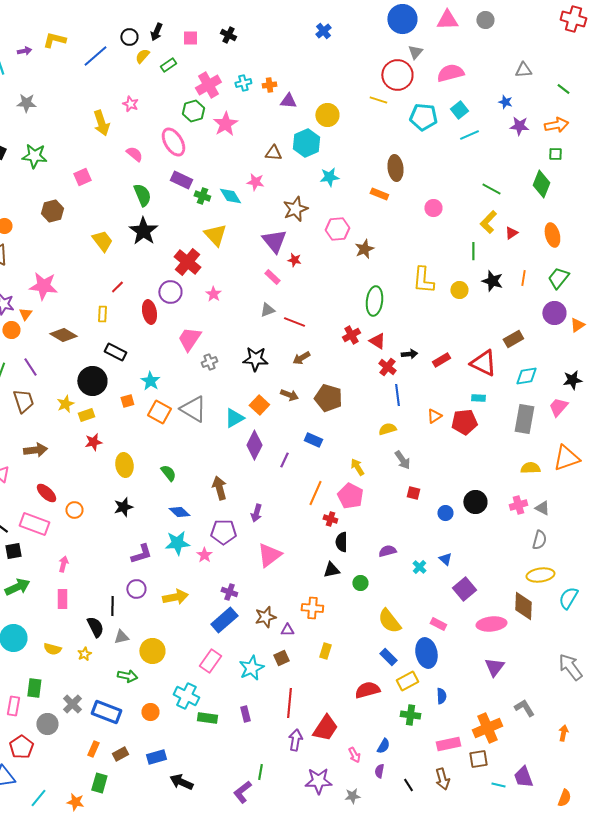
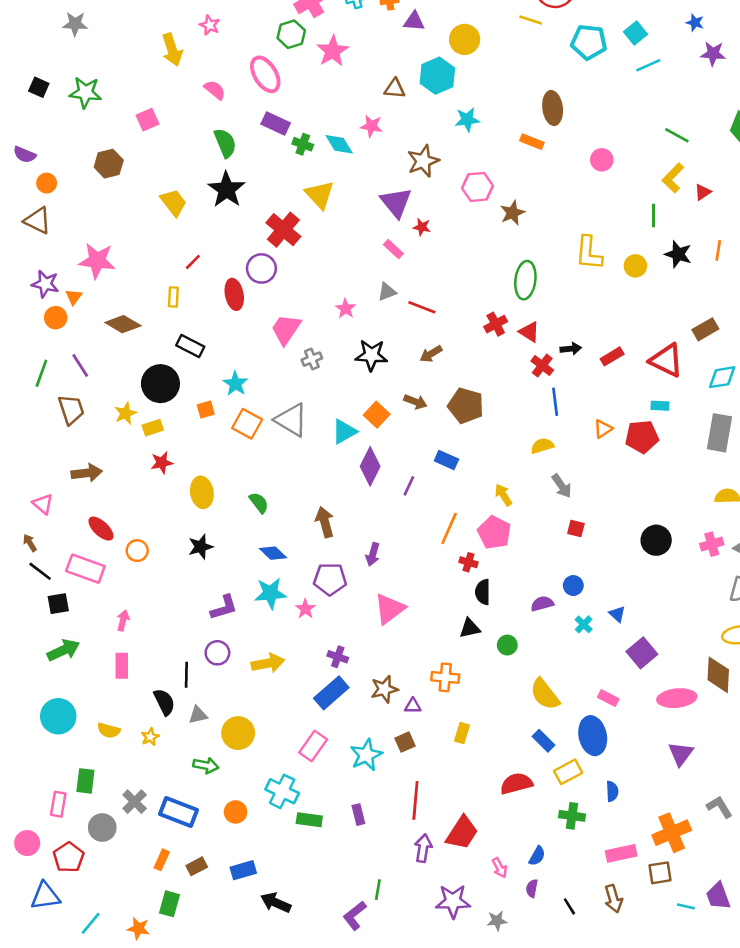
pink star: (213, 294) -> (346, 309), moved
blue circle: (445, 513) -> (573, 586), moved

